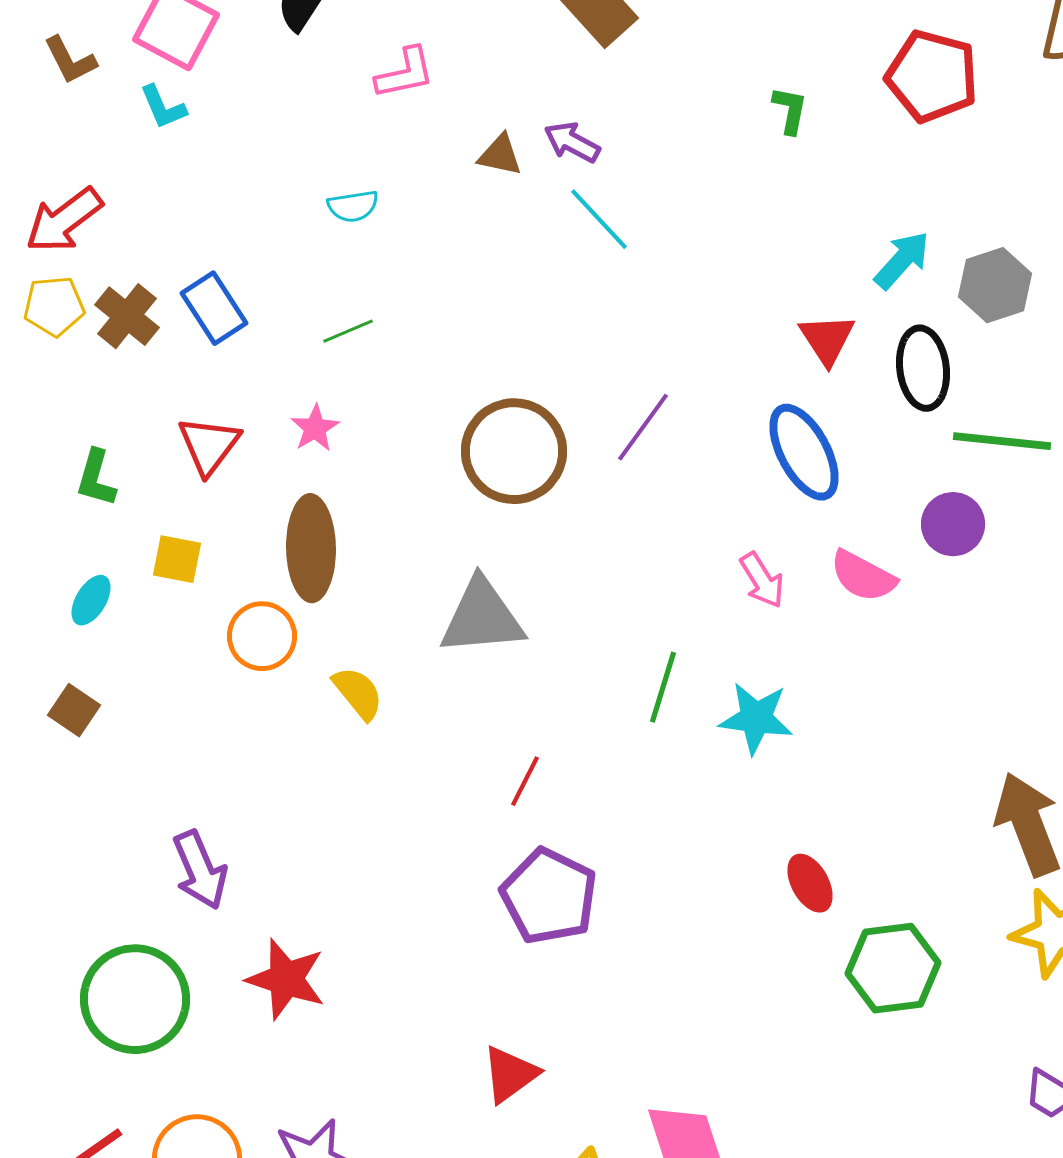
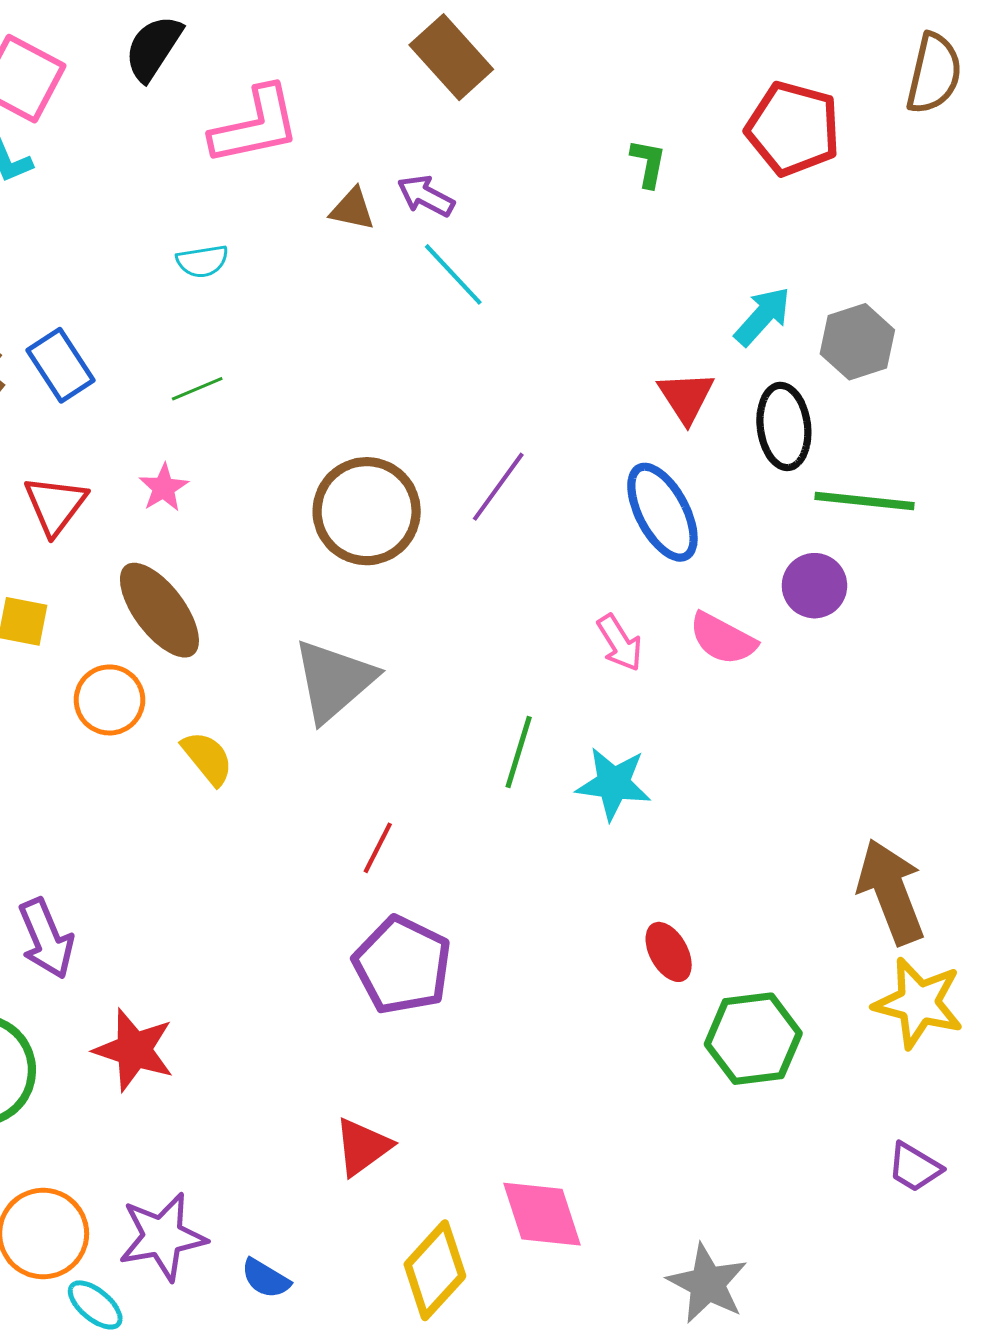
pink L-shape: (405, 73) -> (255, 125), size x1.5
brown ellipse: (311, 548) -> (159, 610), turned -36
gray triangle: (482, 617) -> (334, 681), turned -36

